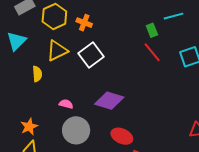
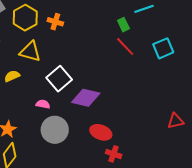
yellow triangle: (57, 51) -> (30, 51), turned 45
white square: (91, 55) -> (59, 79), moved
yellow semicircle: (37, 74) -> (12, 76), turned -105

